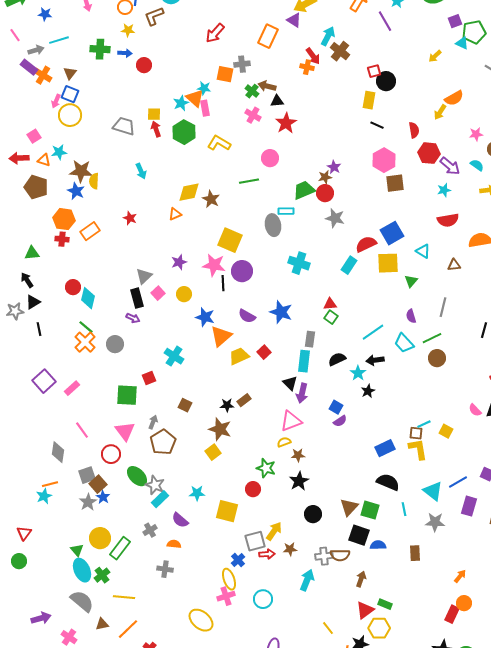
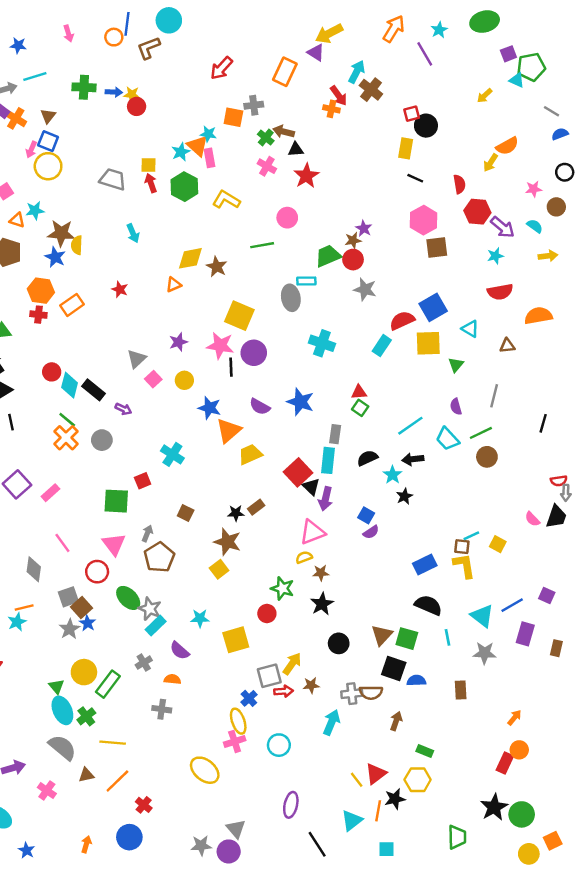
yellow star: (128, 30) -> (132, 94), moved
black rectangle: (137, 298) -> (93, 390), moved, turned -36
red square: (264, 352) -> (298, 472), moved, size x1.6
yellow square: (227, 511) -> (236, 640), turned -30
red triangle: (365, 610) -> (376, 774), moved

